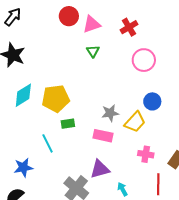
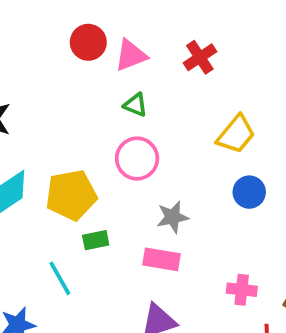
green triangle: (93, 51) -> (136, 105), turned -32
pink circle: (144, 60) -> (137, 159), moved
yellow trapezoid: (135, 122) -> (236, 134), moved

